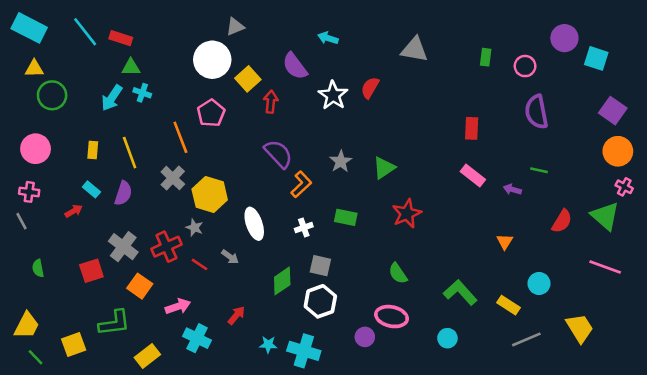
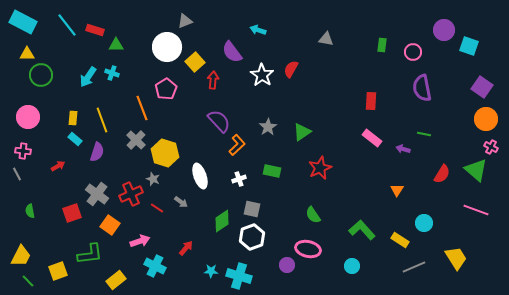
gray triangle: (414, 50) -> (326, 39), size x0.7
green triangle: (131, 67) -> (116, 45), moved
cyan rectangle: (91, 189) -> (75, 139), moved

